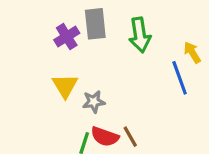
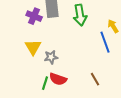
purple cross: (67, 37) -> (34, 16), turned -35
brown line: (130, 137) -> (95, 79), moved

